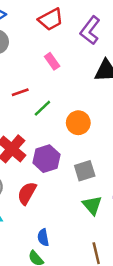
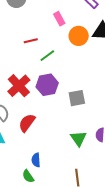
orange circle: (78, 123) -> (79, 36), moved
purple hexagon: (46, 159) -> (47, 85), moved
gray square: (85, 171) -> (77, 98), moved

